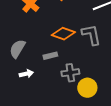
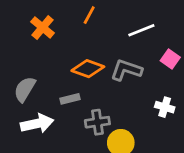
gray L-shape: (91, 35) -> (126, 70), turned -60
white arrow: (26, 74) -> (37, 124), size x1.6

